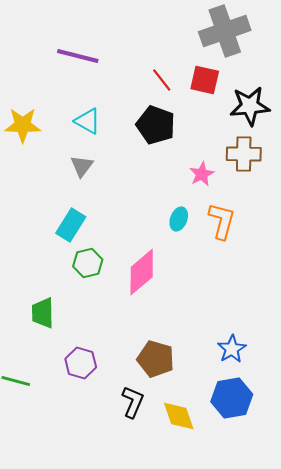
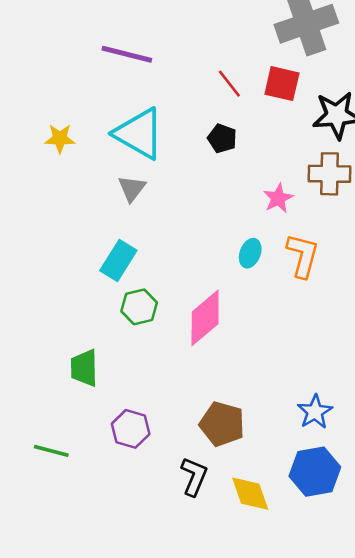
cyan triangle: (88, 121) -> (139, 134), size x1.6
yellow star: (23, 125) -> (60, 138), size x0.7
black pentagon: (156, 125) -> (222, 138), size x0.6

